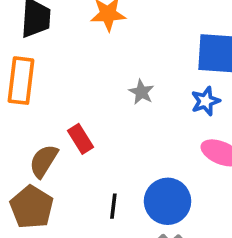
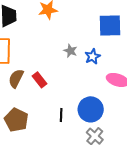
blue star: (206, 101) -> (93, 57), moved
brown semicircle: (44, 161) -> (16, 78), moved

